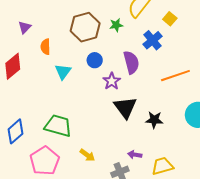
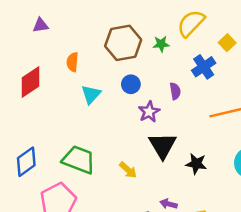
purple triangle: (25, 27) -> (41, 25), moved, turned 32
purple semicircle: (131, 62) -> (175, 91), size x0.6
yellow arrow: (87, 155) -> (128, 170), moved

